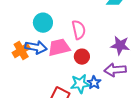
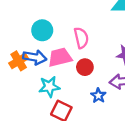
cyan star: (80, 84) -> (49, 87), moved

